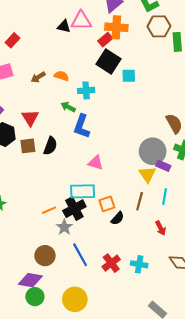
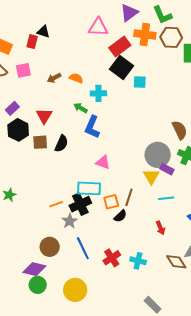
black triangle: (64, 26) -> (43, 32), moved
orange cross: (116, 27) -> (145, 34), moved
red rectangle: (12, 40) -> (32, 42), turned -32
red rectangle: (105, 40) -> (120, 47), size x1.5
cyan line: (165, 197) -> (166, 198), turned 70
brown line: (140, 201) -> (129, 197), moved

